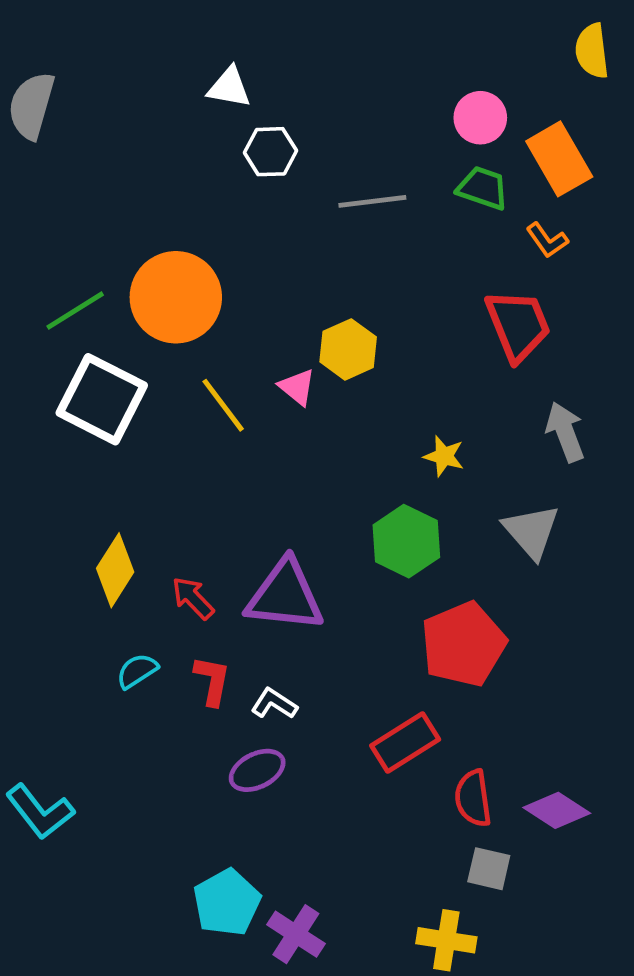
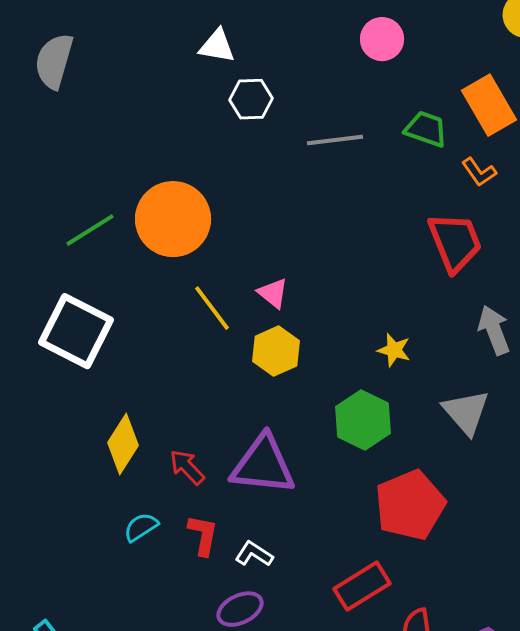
pink circle: (480, 118) -> (382, 39), moved
yellow hexagon: (348, 349) -> (276, 351), moved
white square: (102, 399) -> (76, 331), moved

